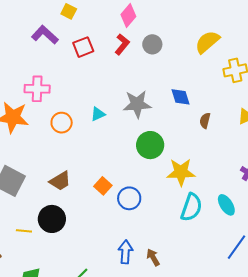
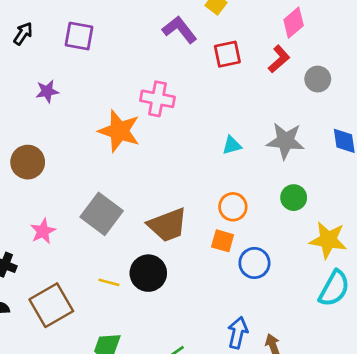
gray circle: (152, 44) -> (318, 79), moved
orange circle: (62, 123) -> (233, 207), moved
green circle: (150, 145) -> (294, 198), size x0.7
brown trapezoid: (60, 181) -> (168, 225), size x1.4
orange square: (103, 186) -> (223, 241), turned -36

